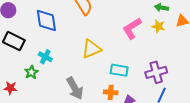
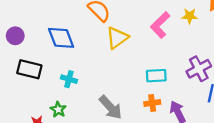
yellow triangle: (91, 49) -> (117, 38), moved
green star: (31, 72) -> (58, 110), moved

